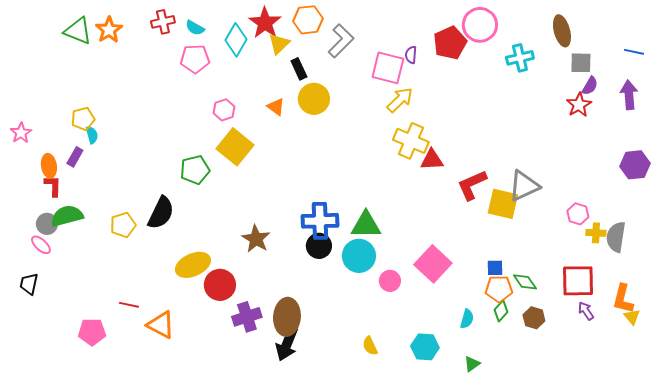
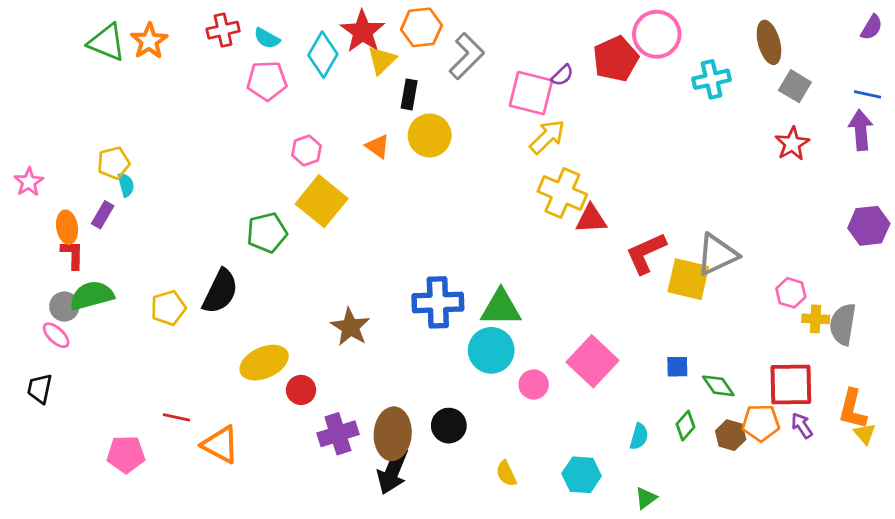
blue line: (634, 52) -> (867, 94), moved
purple semicircle: (411, 55) -> (562, 75), turned -138
gray square: (581, 63) -> (795, 86), turned 30
black rectangle: (299, 69) -> (409, 94), turned 35
purple semicircle: (590, 86) -> (872, 27), moved
black circle: (319, 246) -> (449, 426), moved
red circle: (220, 285) -> (301, 390), size x0.7
orange pentagon: (499, 289) -> (761, 423), moved

